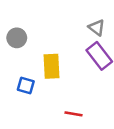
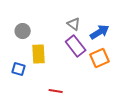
gray circle: (17, 38) -> (23, 31), moved

